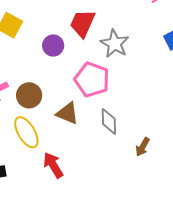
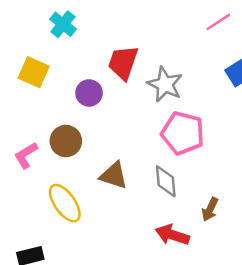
pink pentagon: (92, 80) -> (183, 133), moved
brown circle: (29, 95) -> (66, 141), moved
red arrow: (53, 165) -> (172, 235), moved, turned -36

